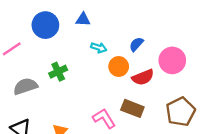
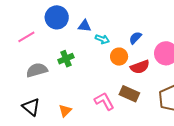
blue triangle: (83, 19) -> (85, 26), moved

